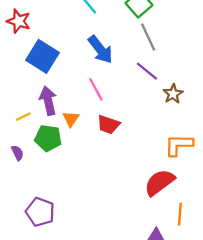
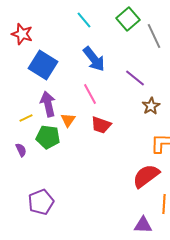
gray line: (148, 37) -> (154, 36), moved
brown star: (173, 94) -> (151, 106), moved
purple pentagon: (40, 212) -> (41, 202), turned 30

